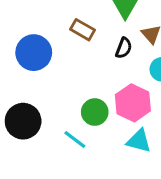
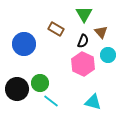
pink hexagon: (133, 103) -> (83, 64), moved
green circle: (95, 112) -> (40, 83), moved

